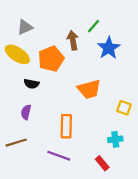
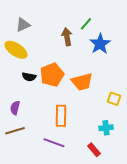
orange pentagon: (51, 59) -> (52, 75), moved
purple semicircle: (26, 112) -> (15, 108), moved

